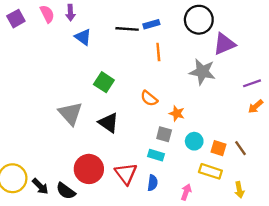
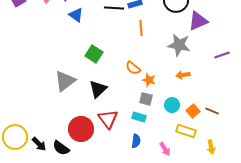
orange arrow: (256, 106) -> (183, 75), moved, turned 32
gray triangle: (70, 113) -> (65, 81), turned 35
orange star: (177, 113) -> (149, 80), moved
black triangle: (109, 123) -> (98, 89), turned 42
orange square: (219, 148) -> (193, 111), turned 32
brown line: (240, 148) -> (212, 111), turned -32
red triangle: (126, 174) -> (108, 119), moved
pink arrow: (186, 192) -> (165, 149), turned 128

